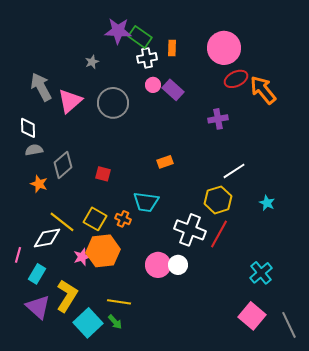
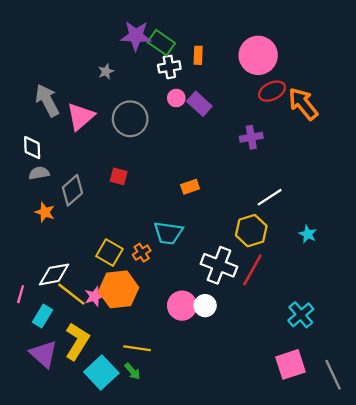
red square: (103, 174) -> (119, 176), moved
orange cross: (123, 219) -> (142, 253), turned 35
yellow line: (62, 222) -> (71, 294), moved
pink square: (252, 316) -> (290, 364), turned 32

